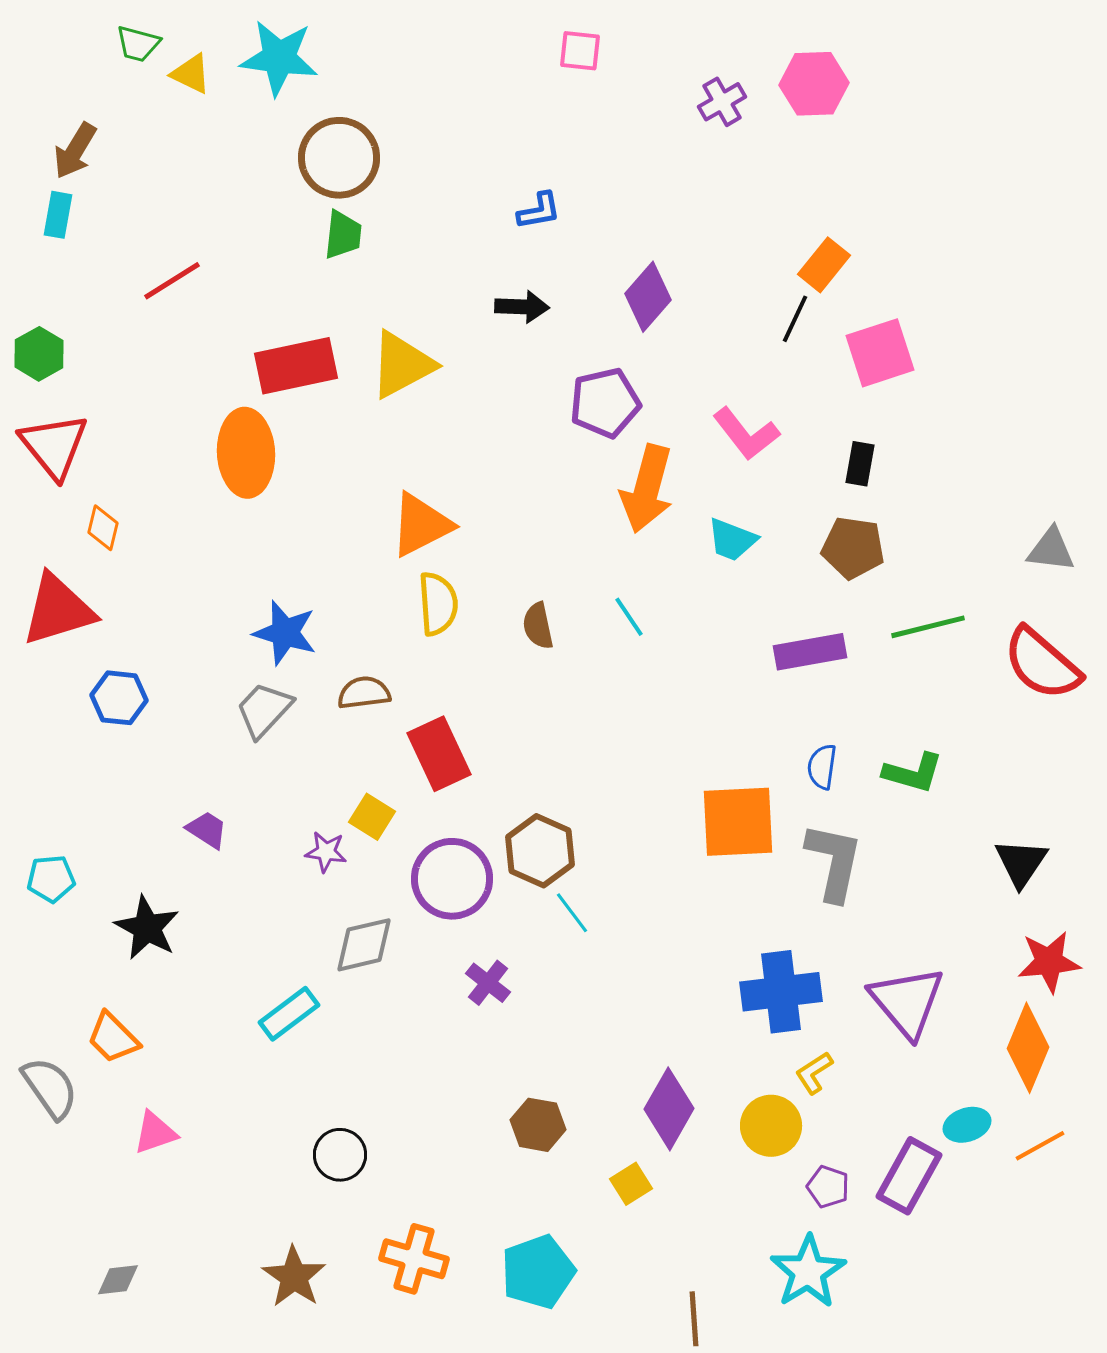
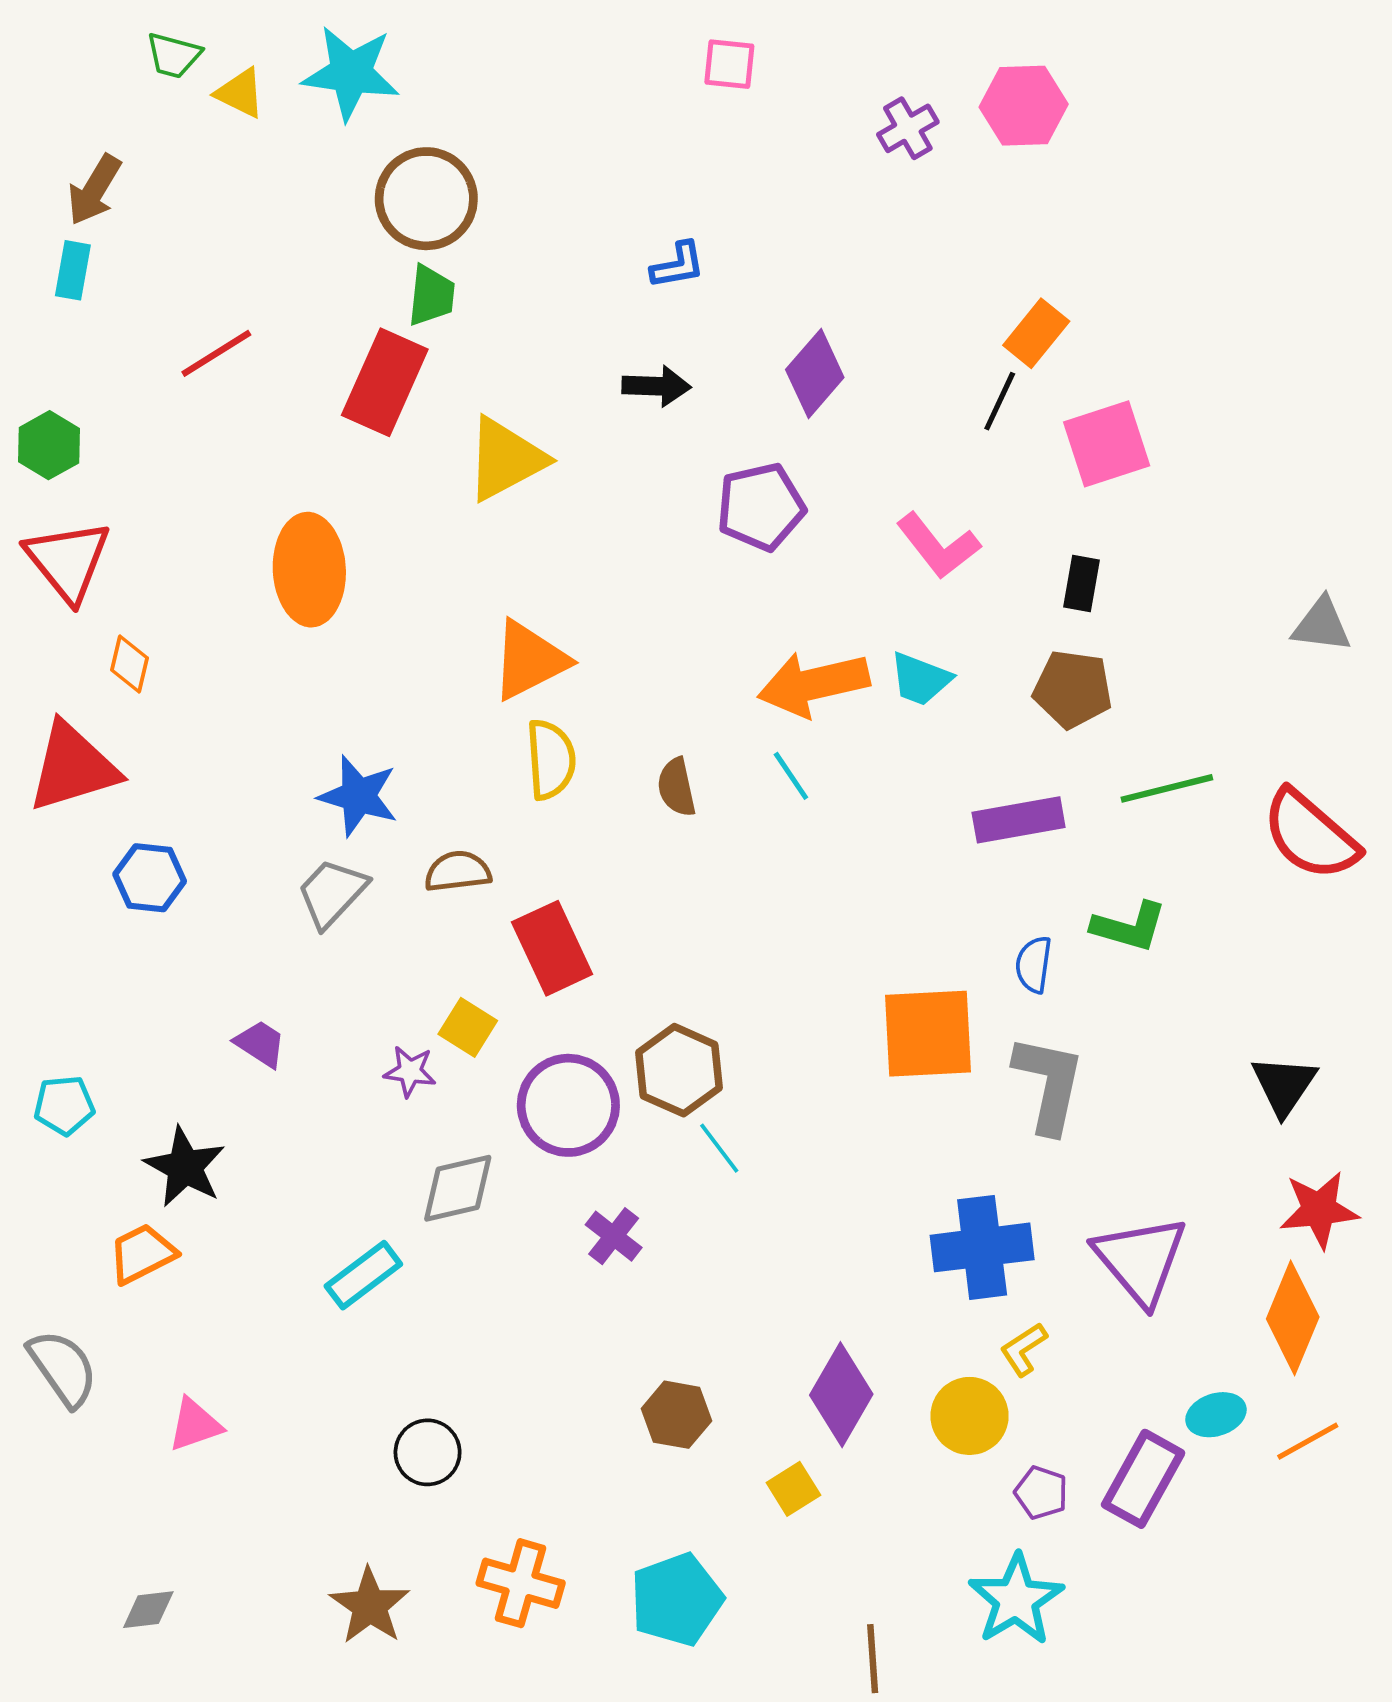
red rectangle: (296, 366) -> (385, 382), moved, turned -54
orange arrow: (647, 489) -> (814, 684), moved, turned 62
gray triangle: (1051, 550) -> (1322, 625), moved
green L-shape: (913, 773) -> (1129, 927), moved
orange trapezoid: (113, 1038) -> (142, 1254), moved, turned 108

